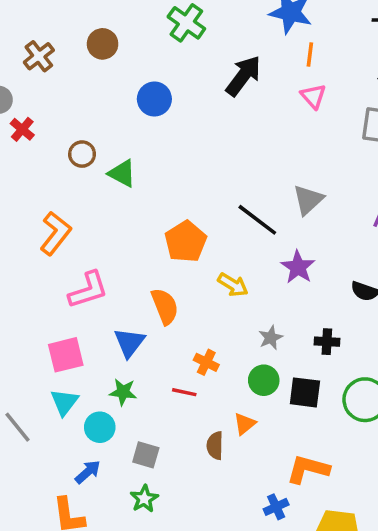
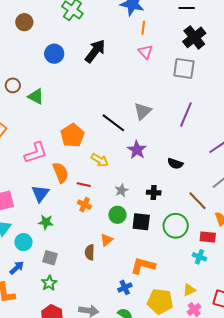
black arrow: (243, 76) -> (95, 51), moved
pink L-shape: (88, 290) -> (36, 153), moved
green star: (123, 392) -> (46, 222), moved
red line: (184, 392) -> (84, 185), moved

